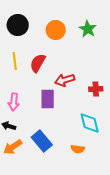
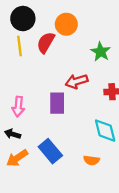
green star: (88, 29) -> (101, 52), moved
yellow line: (15, 61) -> (19, 46), moved
red semicircle: (38, 63) -> (46, 43), moved

